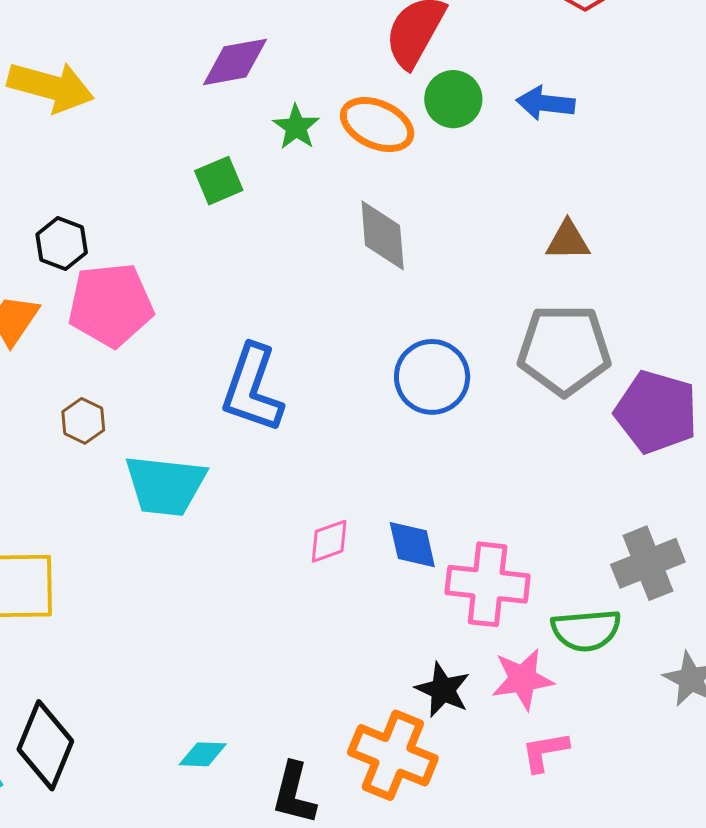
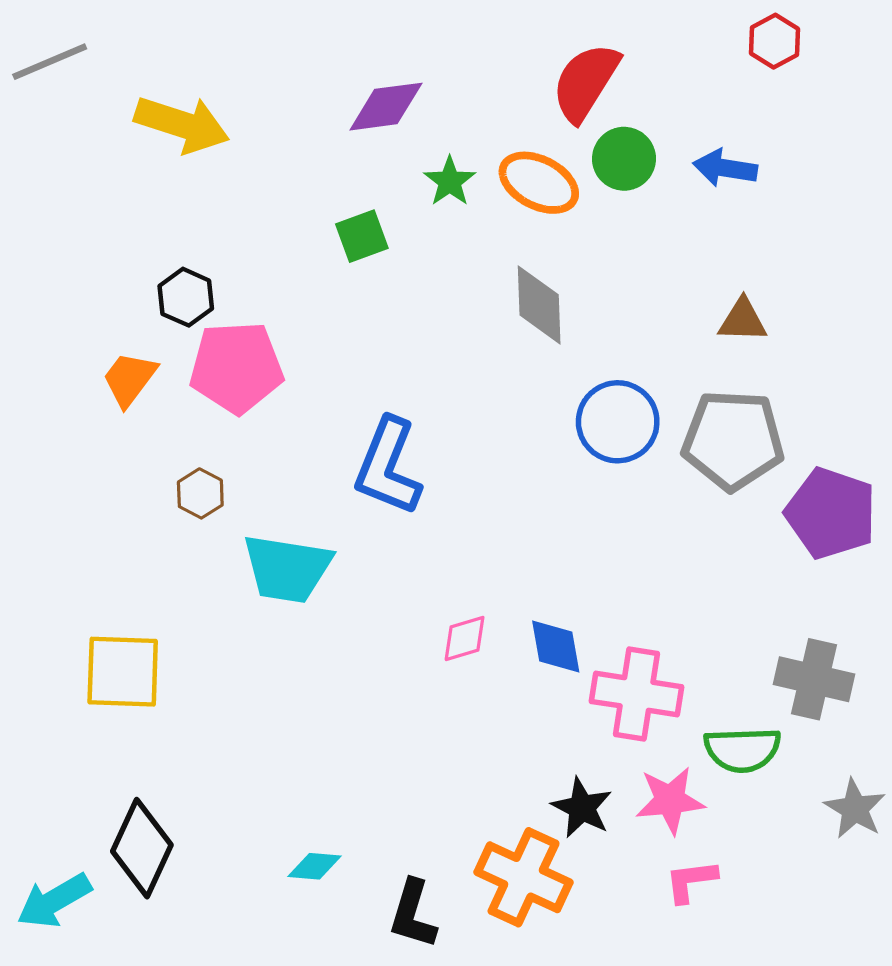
blue circle: (432, 377) -> (618, 422), moved
gray cross: (648, 563) -> (814, 679), turned 32

